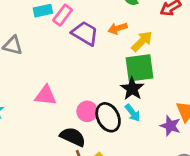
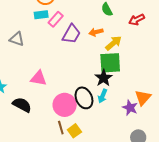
purple trapezoid: (85, 33) -> (71, 34), turned 85
pink circle: (87, 111) -> (65, 105), moved, size x1.5
cyan arrow: (133, 113) -> (103, 96), turned 56
black semicircle: (73, 137) -> (22, 105), moved

